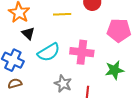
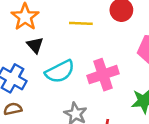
pink cross: (82, 52) -> (103, 75), turned -30

